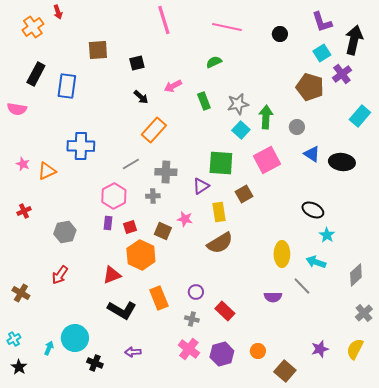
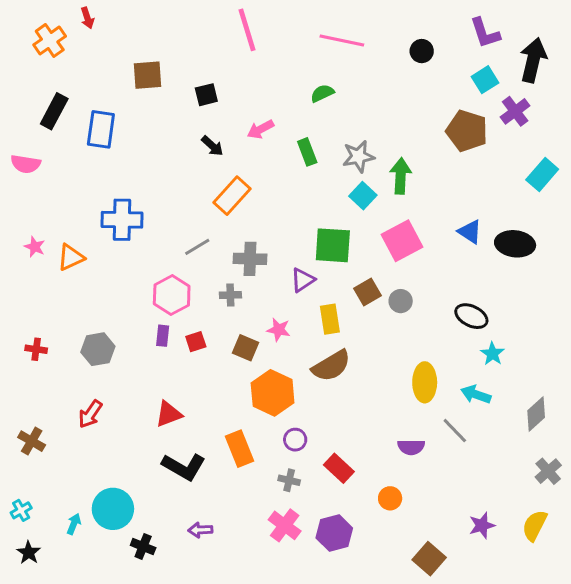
gray circle: (297, 127) -> (401, 301), moved
red cross: (24, 211) -> (36, 349), moved, turned 32
orange hexagon: (141, 255) -> (273, 393), moved
orange circle: (258, 351) -> (390, 498), moved

